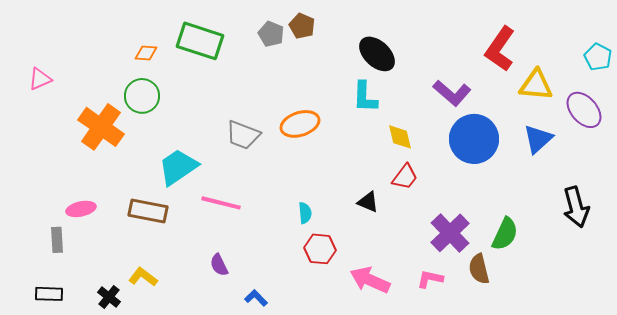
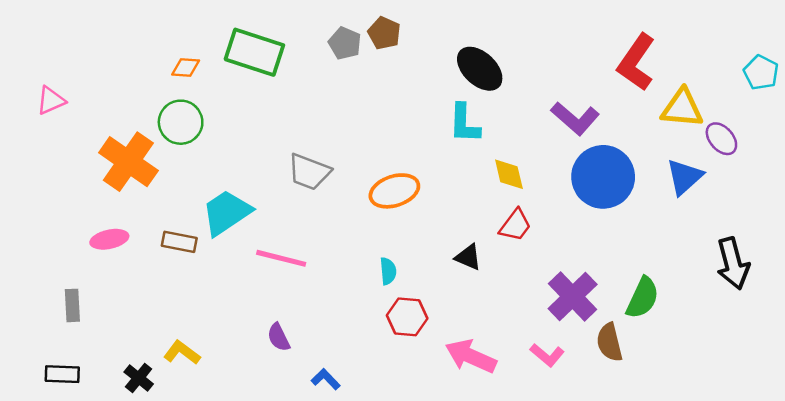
purple ellipse: (584, 110) -> (721, 139), moved, size x0.7
orange ellipse: (300, 124) -> (394, 191), moved
pink ellipse: (81, 209) -> (109, 239), moved
brown rectangle: (148, 211) -> (179, 242), moved, size x0.7
pink L-shape: (430, 279) -> (547, 355), turned -152

